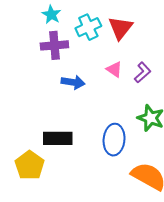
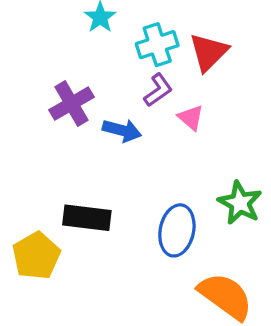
purple cross: (54, 45) -> (71, 104), moved, turned -32
purple L-shape: (143, 72) -> (158, 90), moved

